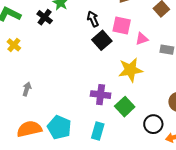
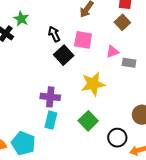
pink triangle: (142, 39) -> (113, 52), moved
purple cross: (101, 95) -> (50, 97), moved
cyan rectangle: (98, 131) -> (51, 120), moved

